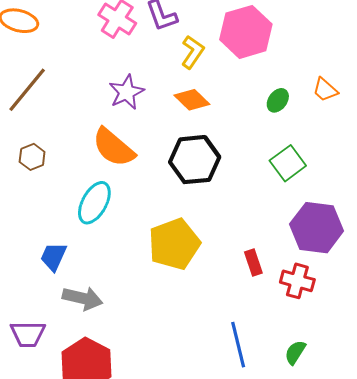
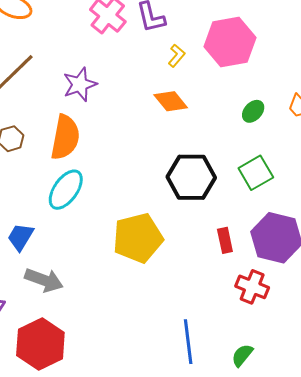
yellow L-shape: (193, 52) -> (177, 56), size x0.7
purple star: (126, 92) -> (80, 84), moved
orange semicircle: (114, 147) -> (65, 137), moved, turned -126
black hexagon: (195, 160) -> (191, 177), moved
red rectangle: (253, 262) -> (225, 240), moved

